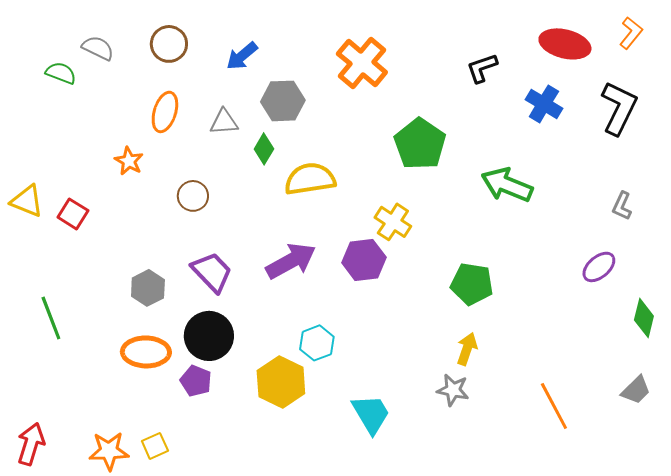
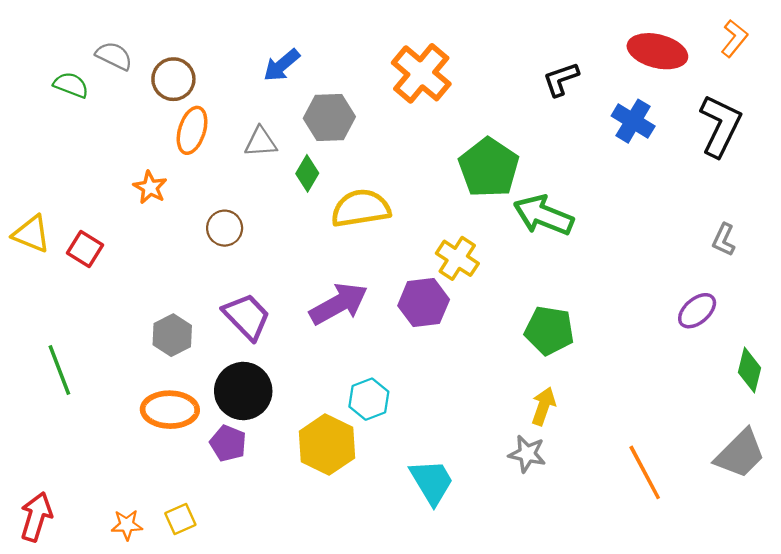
brown circle: (169, 44) -> (173, 79), moved
green arrow: (507, 185) -> (543, 215), moved
gray trapezoid: (636, 390) -> (740, 454), size x1.5
orange star: (109, 451) -> (127, 525), size x0.7

